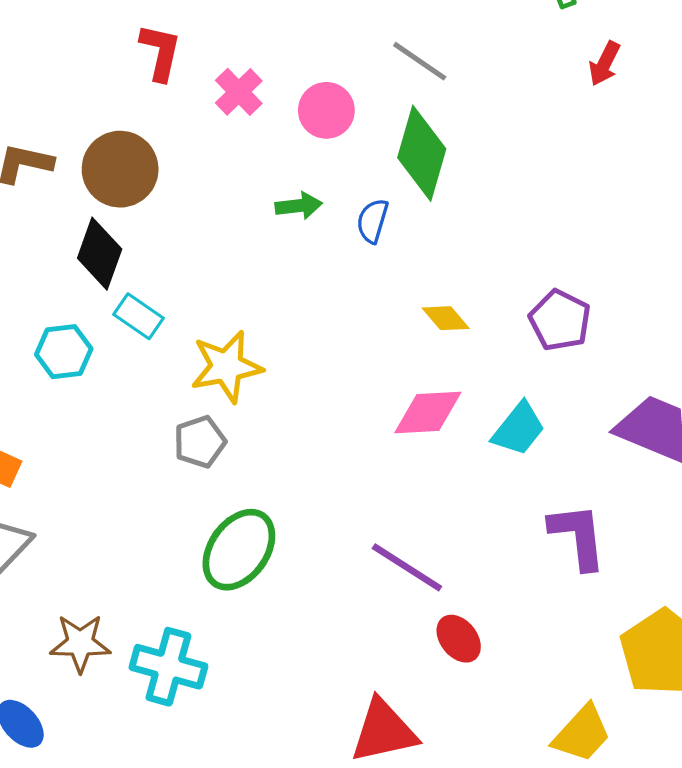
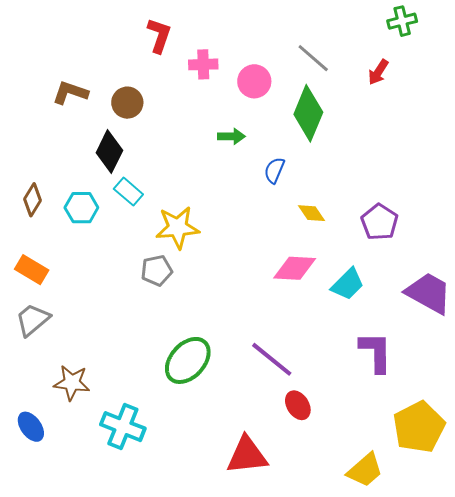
red arrow: (604, 64) -> (378, 72), moved
pink cross: (239, 92) -> (203, 64), turned 36
brown circle: (120, 169) -> (127, 103), size x0.7
blue semicircle: (373, 221) -> (274, 170), moved
green ellipse: (239, 550) -> (188, 360), moved
cyan cross: (168, 667) -> (123, 427), moved

